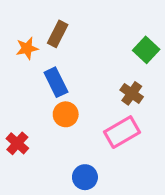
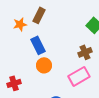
brown cross: (132, 93) -> (85, 52), turned 32
red cross: (17, 143) -> (14, 83), turned 32

